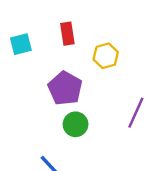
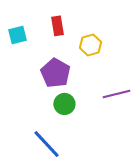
purple line: (136, 113) -> (116, 94), turned 52

